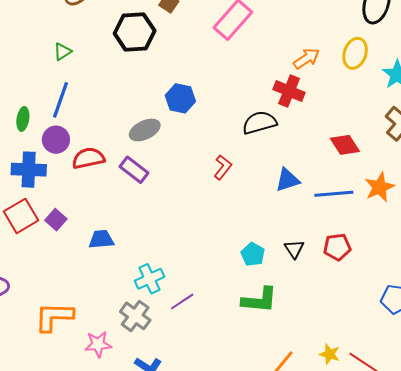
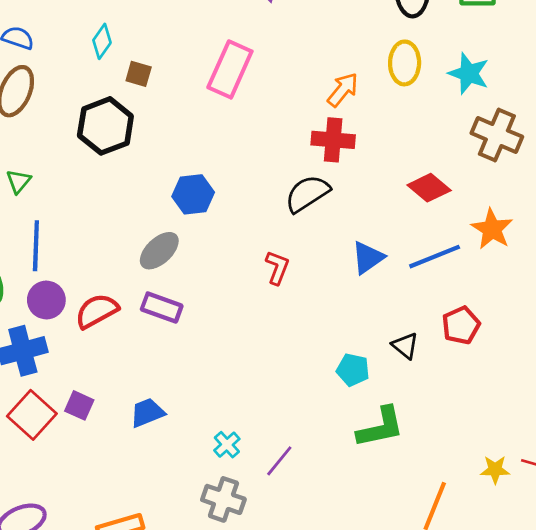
cyan cross: (149, 279) -> (227, 445), size x0.7

